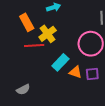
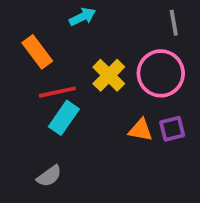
yellow cross: (48, 34) -> (109, 75), moved
cyan rectangle: (60, 62) -> (64, 118), moved

